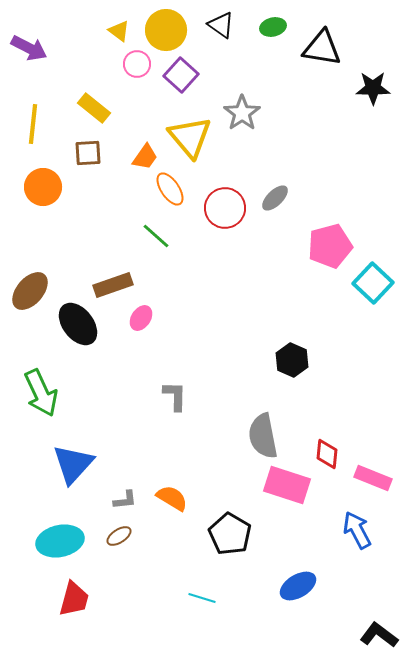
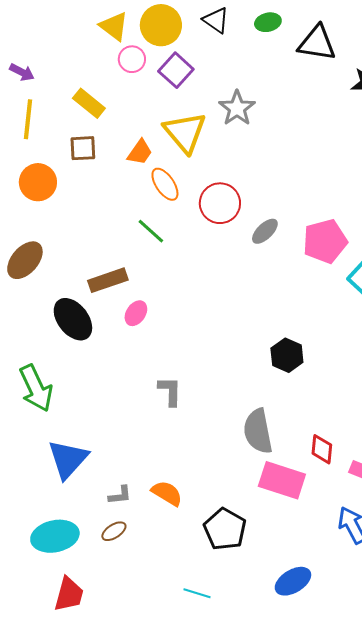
yellow triangle: (119, 31) -> (114, 26), size x1.4
purple arrow: (29, 48) -> (22, 72), moved, size x0.7
gray ellipse: (275, 198) -> (265, 231), moved
brown ellipse: (30, 291) -> (25, 260), moved

